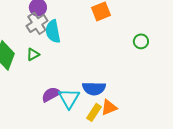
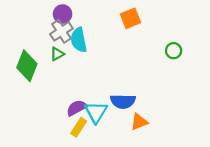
green triangle: (33, 54) -> (57, 54), moved
yellow rectangle: (94, 112) -> (79, 127), moved

